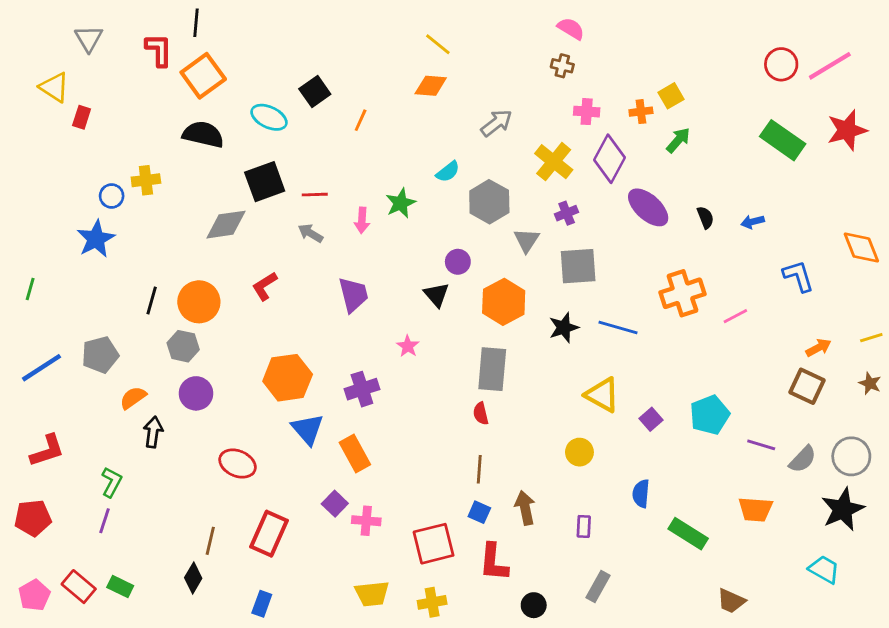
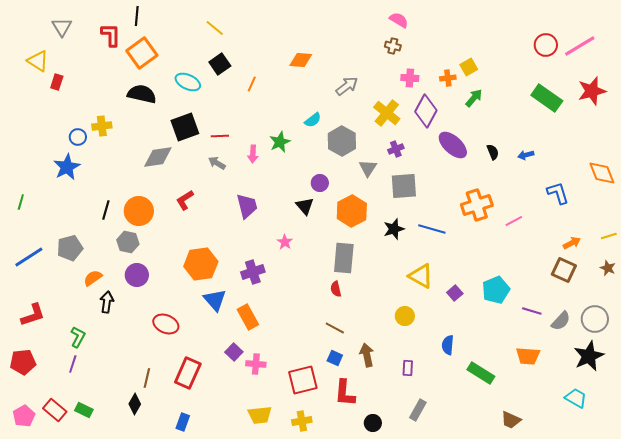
yellow line: (438, 44) -> (215, 28), moved
brown line: (479, 469) -> (335, 328), turned -66

